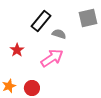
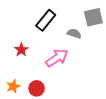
gray semicircle: (59, 34) -> (74, 34), moved

